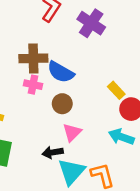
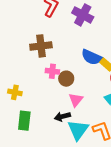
blue semicircle: (61, 72) -> (92, 57), moved
pink cross: (33, 85) -> (52, 71), moved

